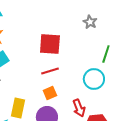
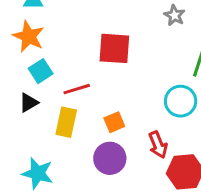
red line: (50, 71) -> (77, 89), moved
yellow rectangle: (18, 108) -> (66, 122), moved

